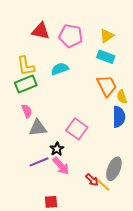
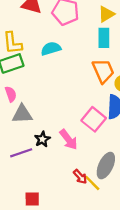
cyan rectangle: (106, 57) -> (104, 38), turned 66
pink square: (77, 129) -> (94, 119), moved
pink arrow: (61, 166) -> (69, 140), moved

